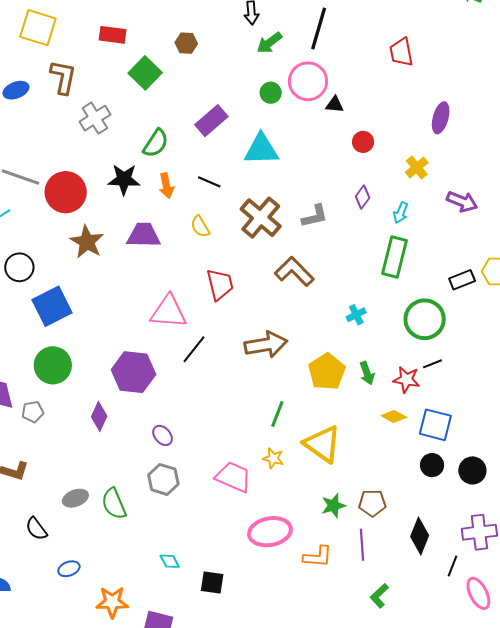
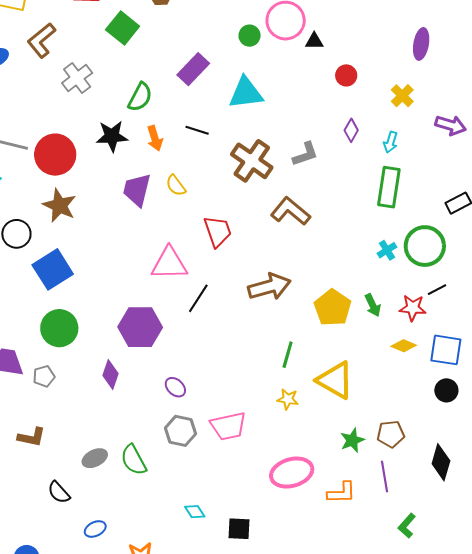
brown L-shape: (63, 77) -> (42, 40), turned -135
yellow semicircle: (200, 227) -> (176, 185), moved
purple trapezoid: (144, 235) -> (137, 190), turned -72
brown star: (87, 242) -> (59, 206), moved
cyan cross: (356, 315) -> (387, 250), moved
pink trapezoid: (233, 477) -> (228, 426), moved, turned 150

